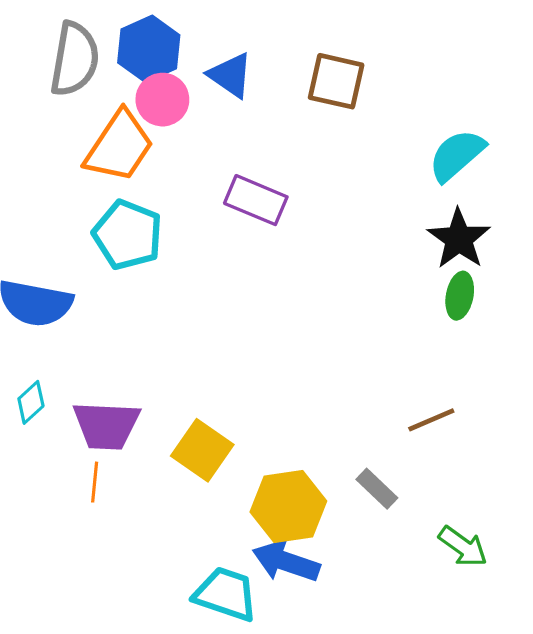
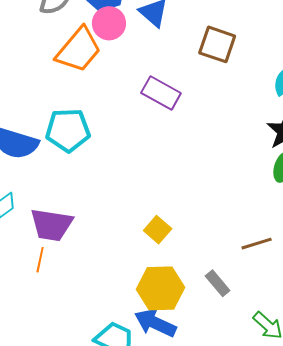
brown square: (336, 81) -> (217, 44), moved
cyan pentagon: (128, 235) -> (68, 130), moved, turned -30
yellow square: (202, 450) -> (158, 230), moved, size x0.7

